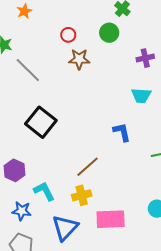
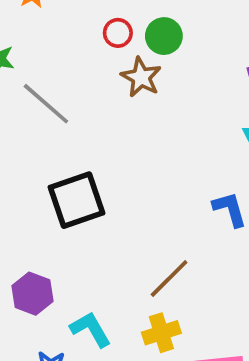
green circle: (109, 33) -> (164, 36), moved
brown star: (79, 59) -> (141, 77), turned 30
black square: (41, 122) -> (76, 200), turned 36

